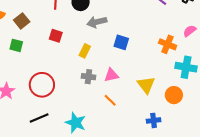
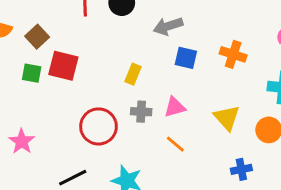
gray arrow: (97, 22) -> (168, 26), moved
red square: (56, 36) -> (63, 66), moved, size x1.5
orange cross: (168, 44) -> (233, 54), moved
red circle: (42, 85) -> (98, 126), moved

